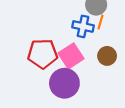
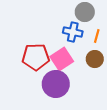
orange line: (100, 22) -> (97, 36), moved

